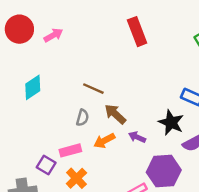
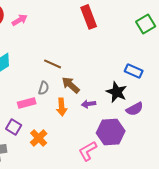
purple arrow: (137, 137) -> (89, 104), turned -32
orange arrow: (104, 141) -> (62, 107), turned -66
pink rectangle: (70, 150) -> (27, 103), moved

